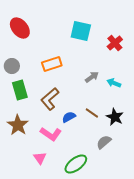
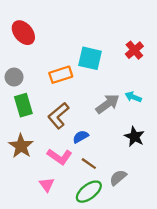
cyan square: (81, 31) -> (90, 58), moved
gray arrow: (92, 77) -> (108, 104), moved, size x1.5
brown line: (92, 113) -> (89, 164), moved
gray semicircle: (104, 142) -> (118, 178), moved

